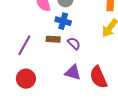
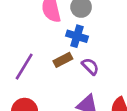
brown rectangle: (53, 39) -> (63, 60), turned -32

